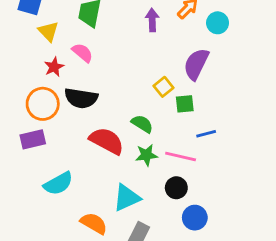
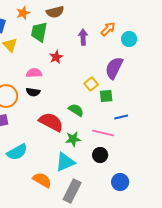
pink semicircle: (82, 53) -> (34, 73), moved, turned -42
red star: (54, 67) -> (56, 57), moved
black semicircle: (81, 98) -> (33, 92), size x0.6
green star: (146, 155) -> (73, 139), moved
blue circle: (195, 218) -> (120, 182), moved

